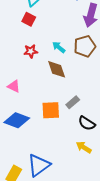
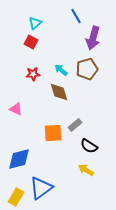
blue diamond: (17, 120) -> (19, 159), moved, turned -35

